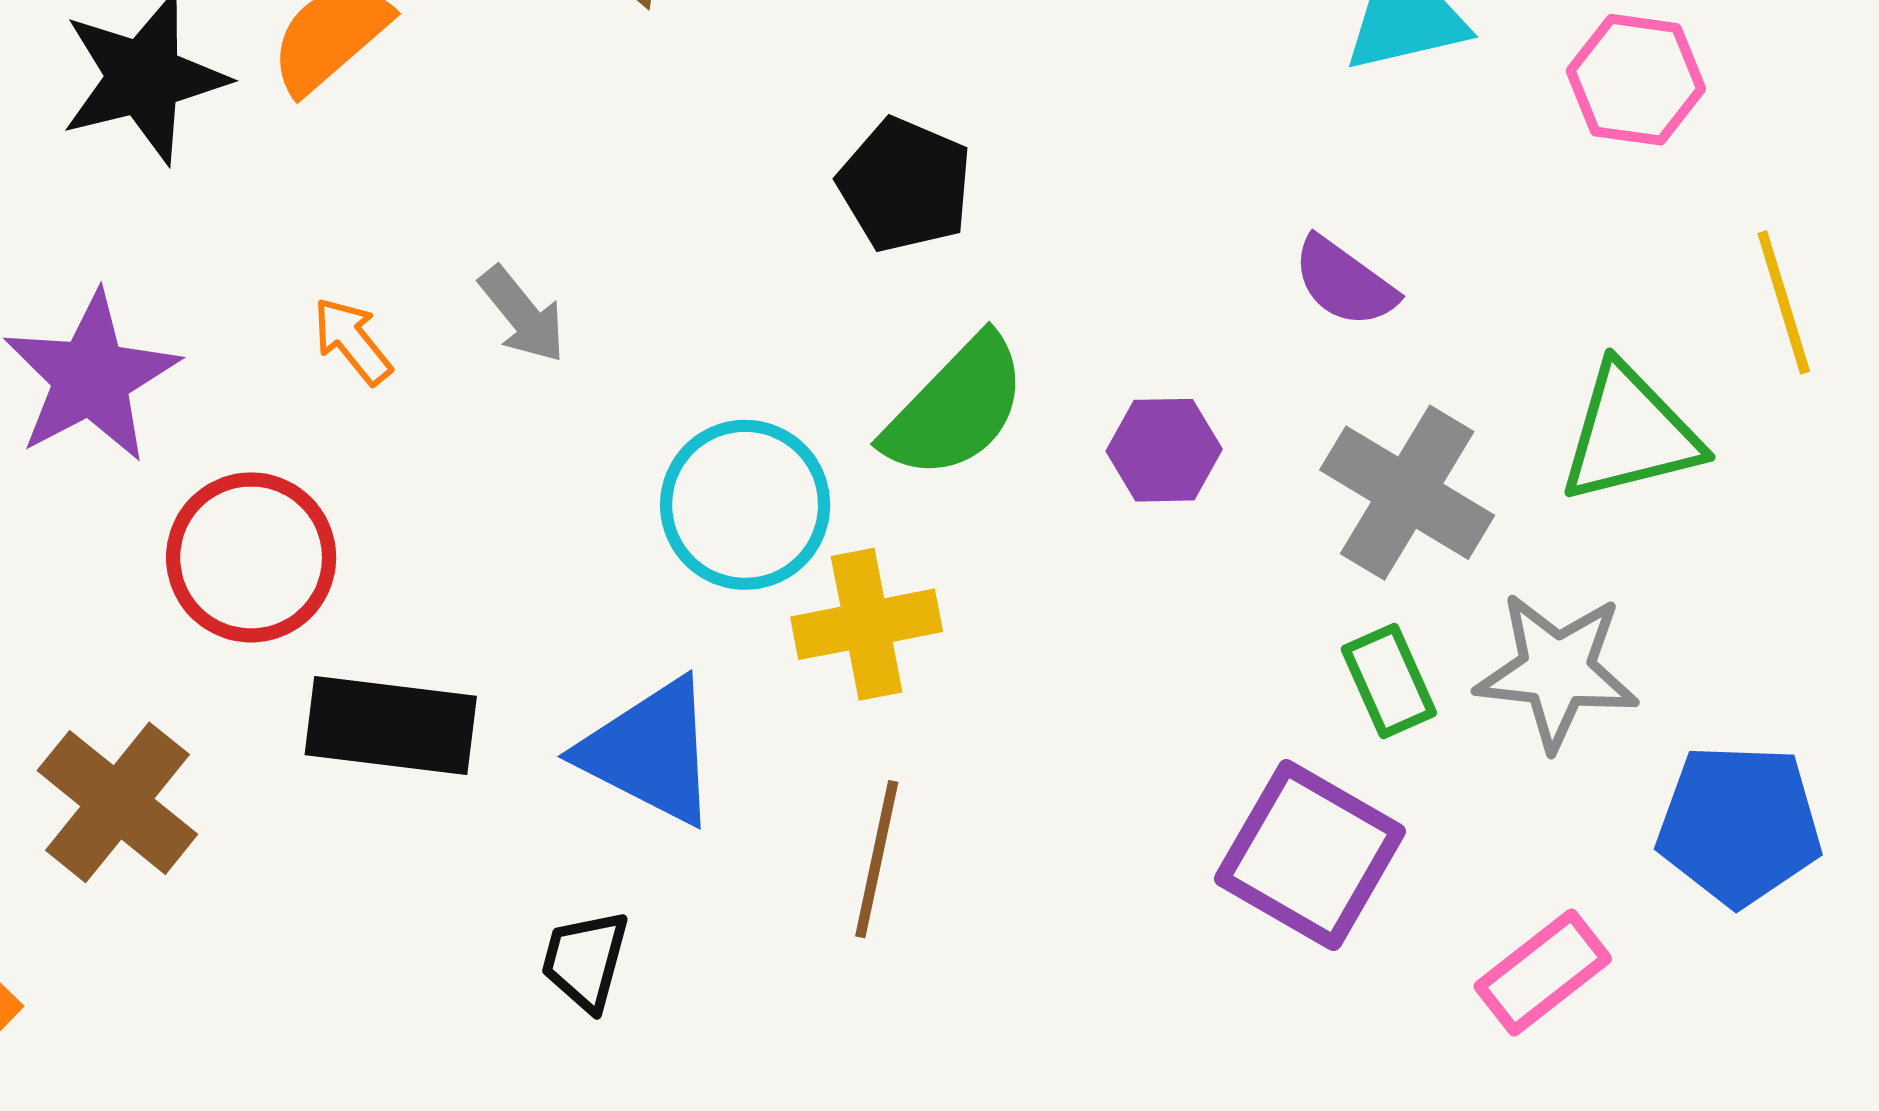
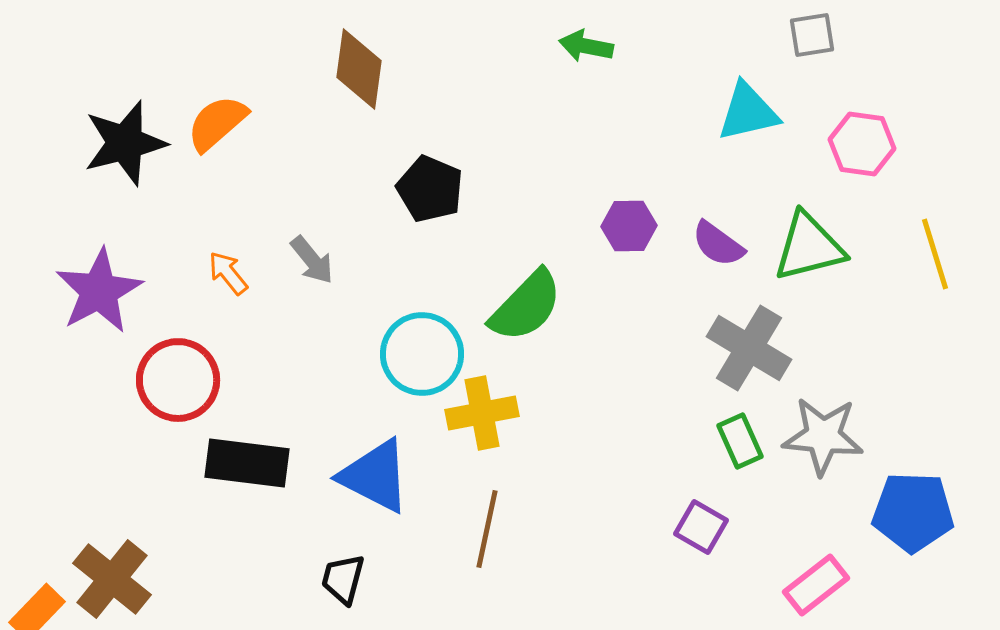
black pentagon: (905, 185) -> (430, 189), moved
green triangle: (1630, 434) -> (809, 247), moved
purple hexagon: (1164, 450) -> (629, 226), moved
brown cross: (117, 802) -> (112, 579), moved
purple square: (1310, 855) -> (701, 527), size x0.6

